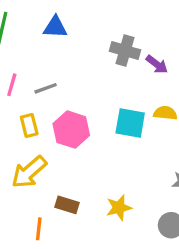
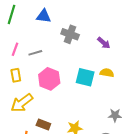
gray cross: (125, 51) -> (70, 34), moved
yellow rectangle: (29, 126) -> (16, 75), moved

